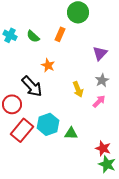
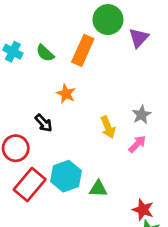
orange rectangle: (60, 34) -> (83, 50), size x1.5
purple triangle: (100, 53) -> (139, 38), moved
black arrow: (32, 86) -> (44, 123), size x0.6

